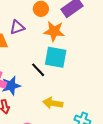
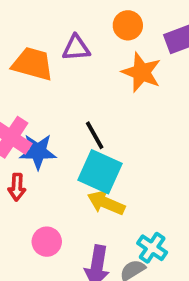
cyan square: (56, 57) -> (100, 172), moved

